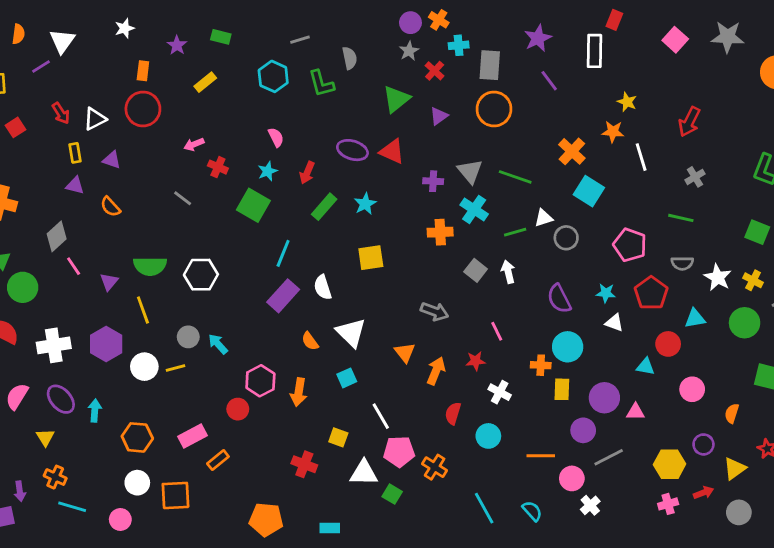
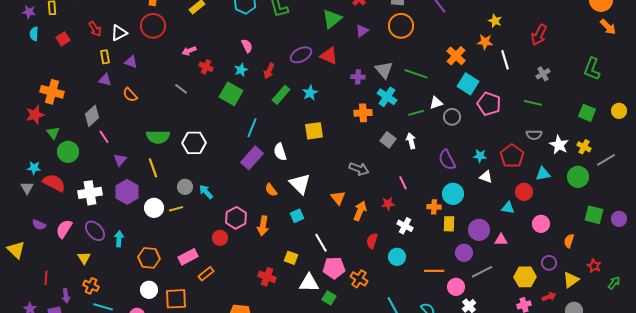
purple ellipse: (352, 150) -> (301, 55), turned -45
pink pentagon: (630, 245) -> (489, 104), moved
purple triangle: (109, 282) -> (120, 160), moved

